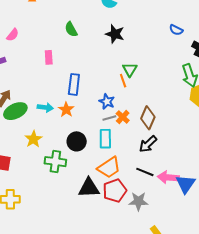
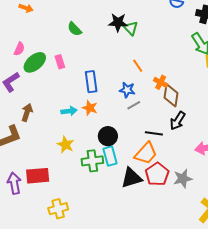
green triangle: (130, 70) -> (131, 28), moved
green ellipse: (15, 111) -> (35, 62), moved
orange cross: (123, 117) -> (161, 82), moved
cyan rectangle: (105, 139) -> (110, 156), moved
black line: (145, 172) -> (154, 133), moved

